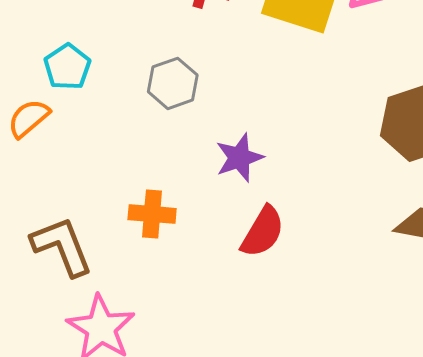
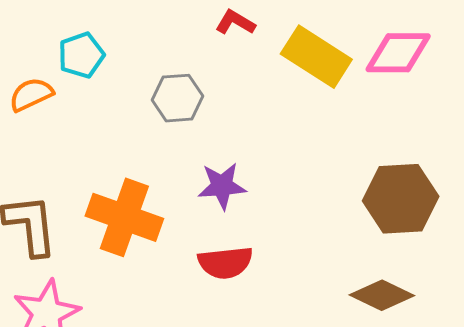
orange cross: (152, 214) -> (124, 217), size x1.6
red semicircle: (263, 232) -> (225, 263), turned 38

